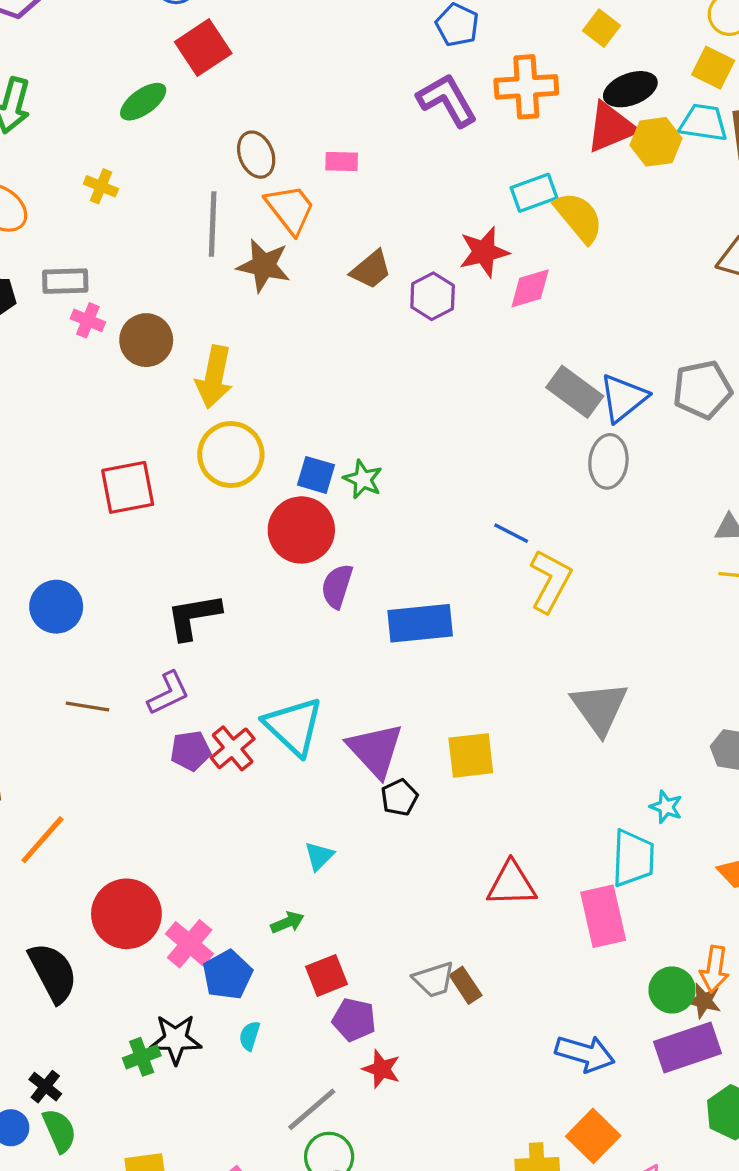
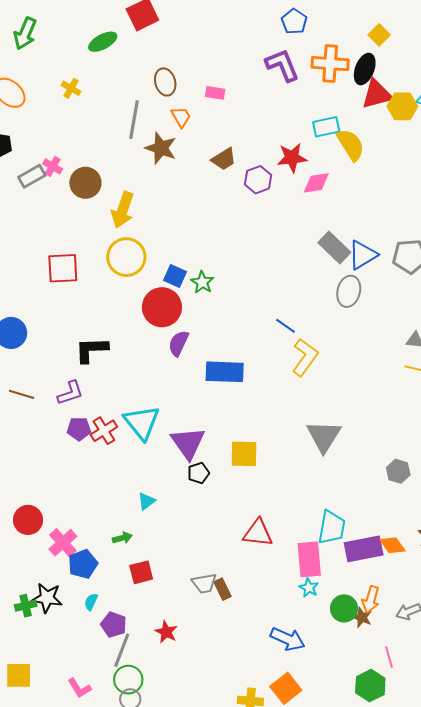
black ellipse: (630, 89) -> (365, 69), moved, turned -56
orange trapezoid: (290, 209) -> (181, 117), size x0.7
gray rectangle: (65, 281) -> (32, 176), moved, turned -36
cyan star: (666, 807) -> (309, 588), moved
red circle: (126, 914) -> (28, 520), size x0.7
purple pentagon: (354, 1020) -> (114, 625), moved
purple rectangle: (687, 1047) -> (364, 549), moved
gray line: (312, 1109) -> (122, 650), turned -36

